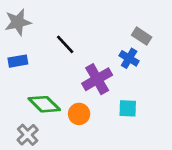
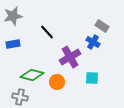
green diamond: (44, 104) -> (32, 75), turned -30
gray cross: (28, 135) -> (20, 97), turned -35

